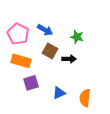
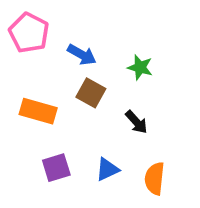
pink pentagon: (18, 34) -> (29, 33), moved
black arrow: (69, 59) -> (136, 122), moved, turned 48
purple square: (31, 83) -> (56, 168), moved

